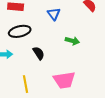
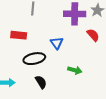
black ellipse: (20, 31) -> (34, 59), moved

